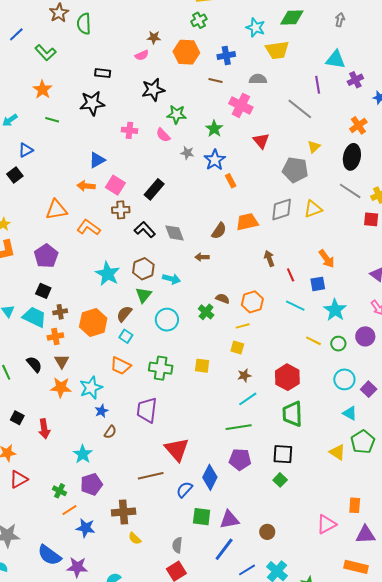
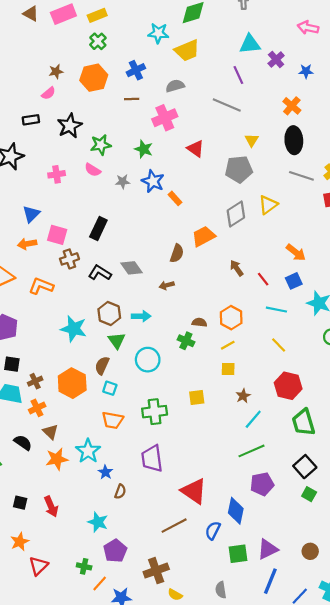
black rectangle: (103, 73) -> (31, 120), moved
pink cross: (241, 105) -> (165, 118), turned -35
yellow line: (313, 341) -> (279, 345), moved, turned 35
black square: (283, 454) -> (305, 467), turned -30

